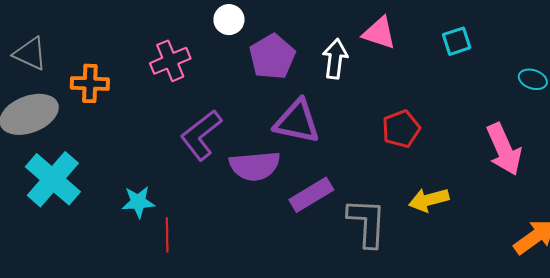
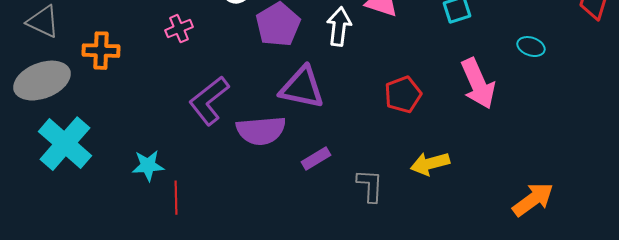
pink cross: (170, 61) -> (179, 29), size x0.7
pink arrow: (504, 149) -> (478, 84), moved
purple rectangle: (311, 195) -> (316, 159), size x0.7
gray L-shape: (367, 222) -> (370, 186), size x0.7

